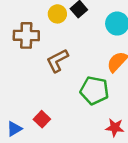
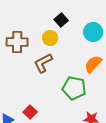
yellow circle: (57, 14) -> (50, 38), moved

